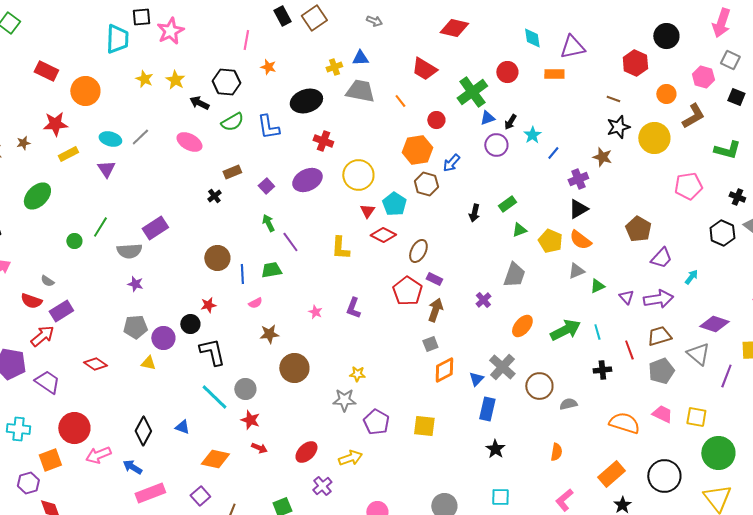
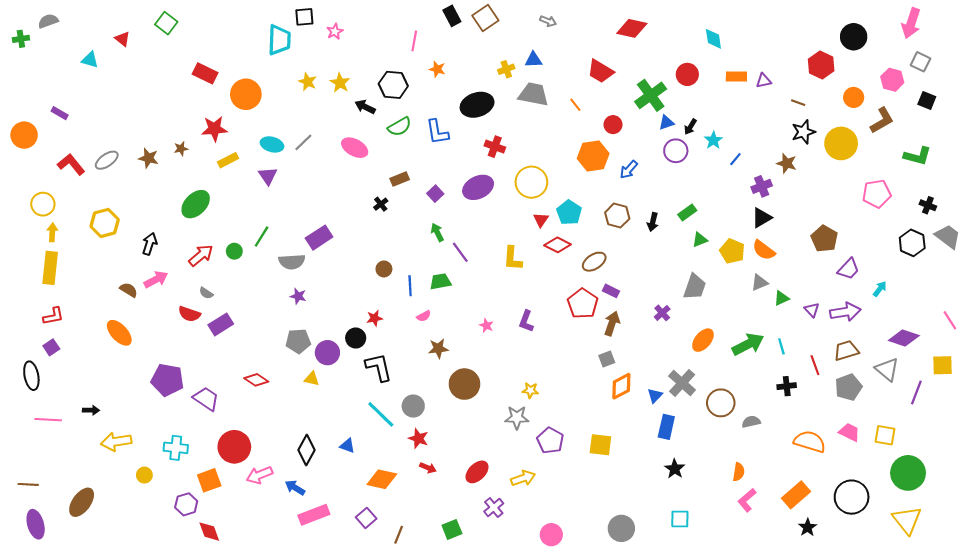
pink star: (170, 31) -> (335, 32), size x0.6
purple triangle: (572, 47) -> (764, 81), moved, size x0.6
brown hexagon: (426, 184) -> (617, 216), moved
brown ellipse: (418, 251) -> (594, 262), turned 30
brown circle: (217, 258) -> (384, 269), size x0.6
red arrow: (42, 336) -> (201, 255), moved
pink L-shape: (564, 500) -> (747, 500), moved

